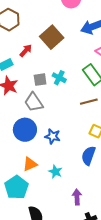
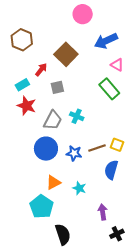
cyan cross: (59, 78) -> (77, 116), moved
gray square: (40, 80) -> (57, 87), moved
gray trapezoid: (34, 102) -> (53, 120), turned -115
brown line: (89, 102) -> (97, 148), moved

